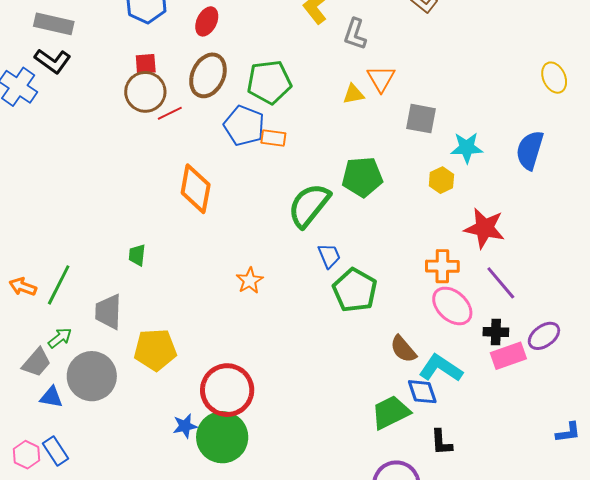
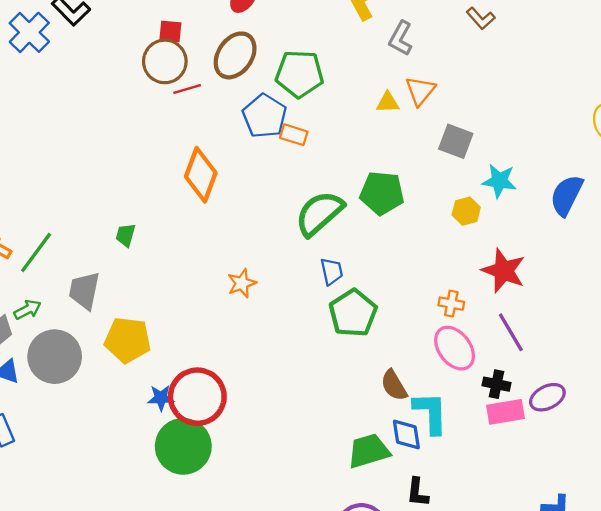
orange cross: (442, 266) -> (451, 304), size x0.7
cyan L-shape: (441, 368) -> (431, 413), turned 45
blue star: (185, 426) -> (161, 398), moved

